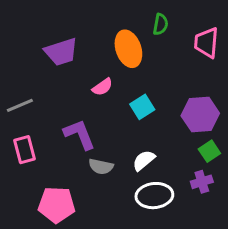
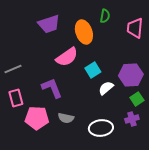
purple trapezoid: (61, 52) -> (49, 24), moved
pink semicircle: (102, 87) -> (67, 57), size x1.6
white semicircle: (144, 160) -> (106, 88), moved
gray semicircle: (101, 166) -> (66, 118), moved
pink pentagon: (57, 205) -> (37, 118), moved

